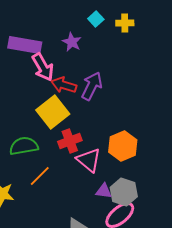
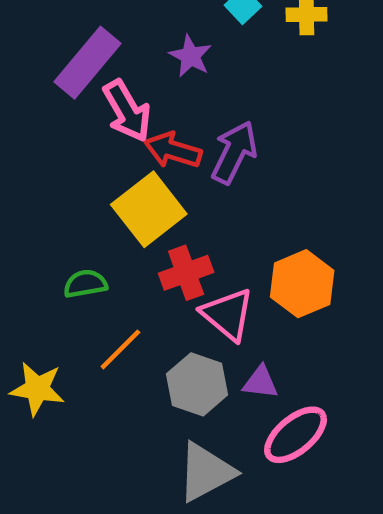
purple rectangle: (25, 45) -> (88, 63), turned -60
green semicircle: (24, 146) -> (85, 284), size x0.7
gray hexagon: (124, 192) -> (197, 384), moved

